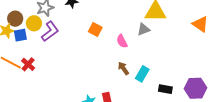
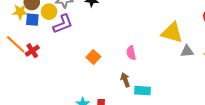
gray triangle: (144, 29) -> (187, 51), moved
orange square: (95, 30) -> (93, 57), moved
cyan rectangle: (142, 74) -> (142, 91), turned 49

